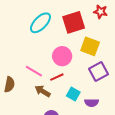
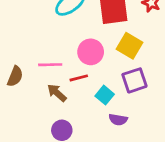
pink line: (34, 71) -> (50, 65), turned -42
cyan square: (73, 94) -> (105, 95), moved

